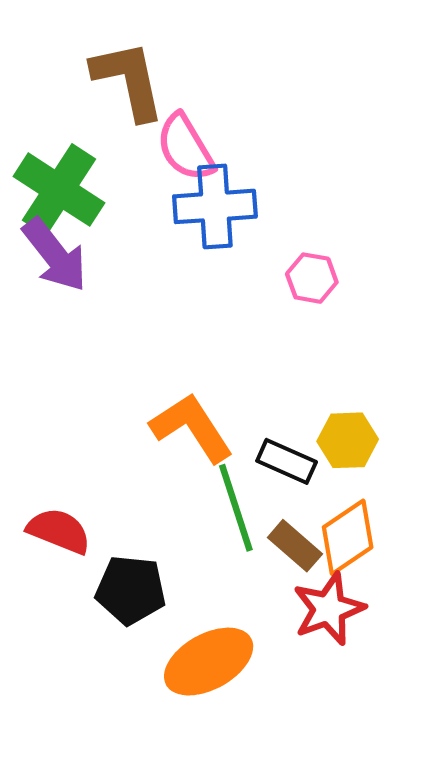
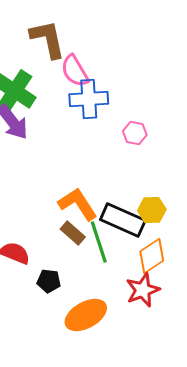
black rectangle: (287, 461) -> (123, 220), size x1.6
brown rectangle: (295, 546) -> (73, 233), moved
black pentagon: (131, 590) -> (49, 281), size x0.7

